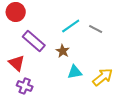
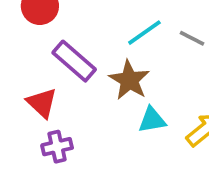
brown star: (63, 51) -> (129, 80), size x1.5
purple cross: (25, 86) -> (57, 147), turned -35

